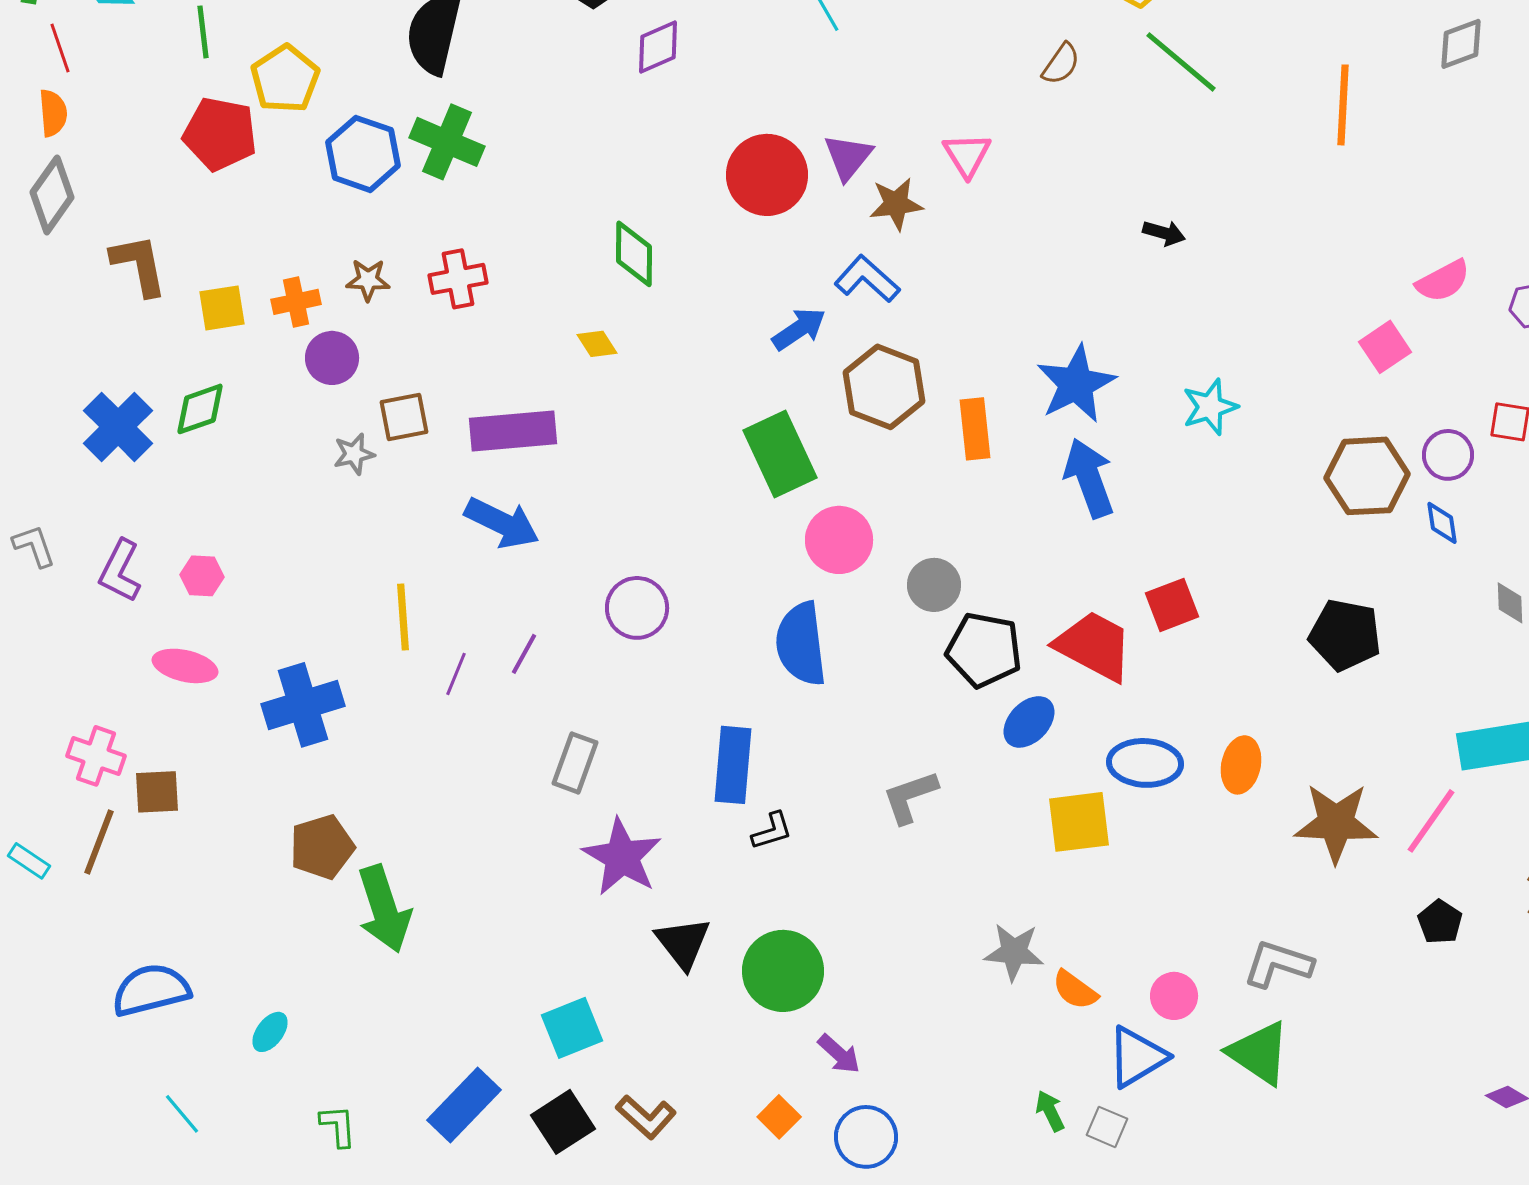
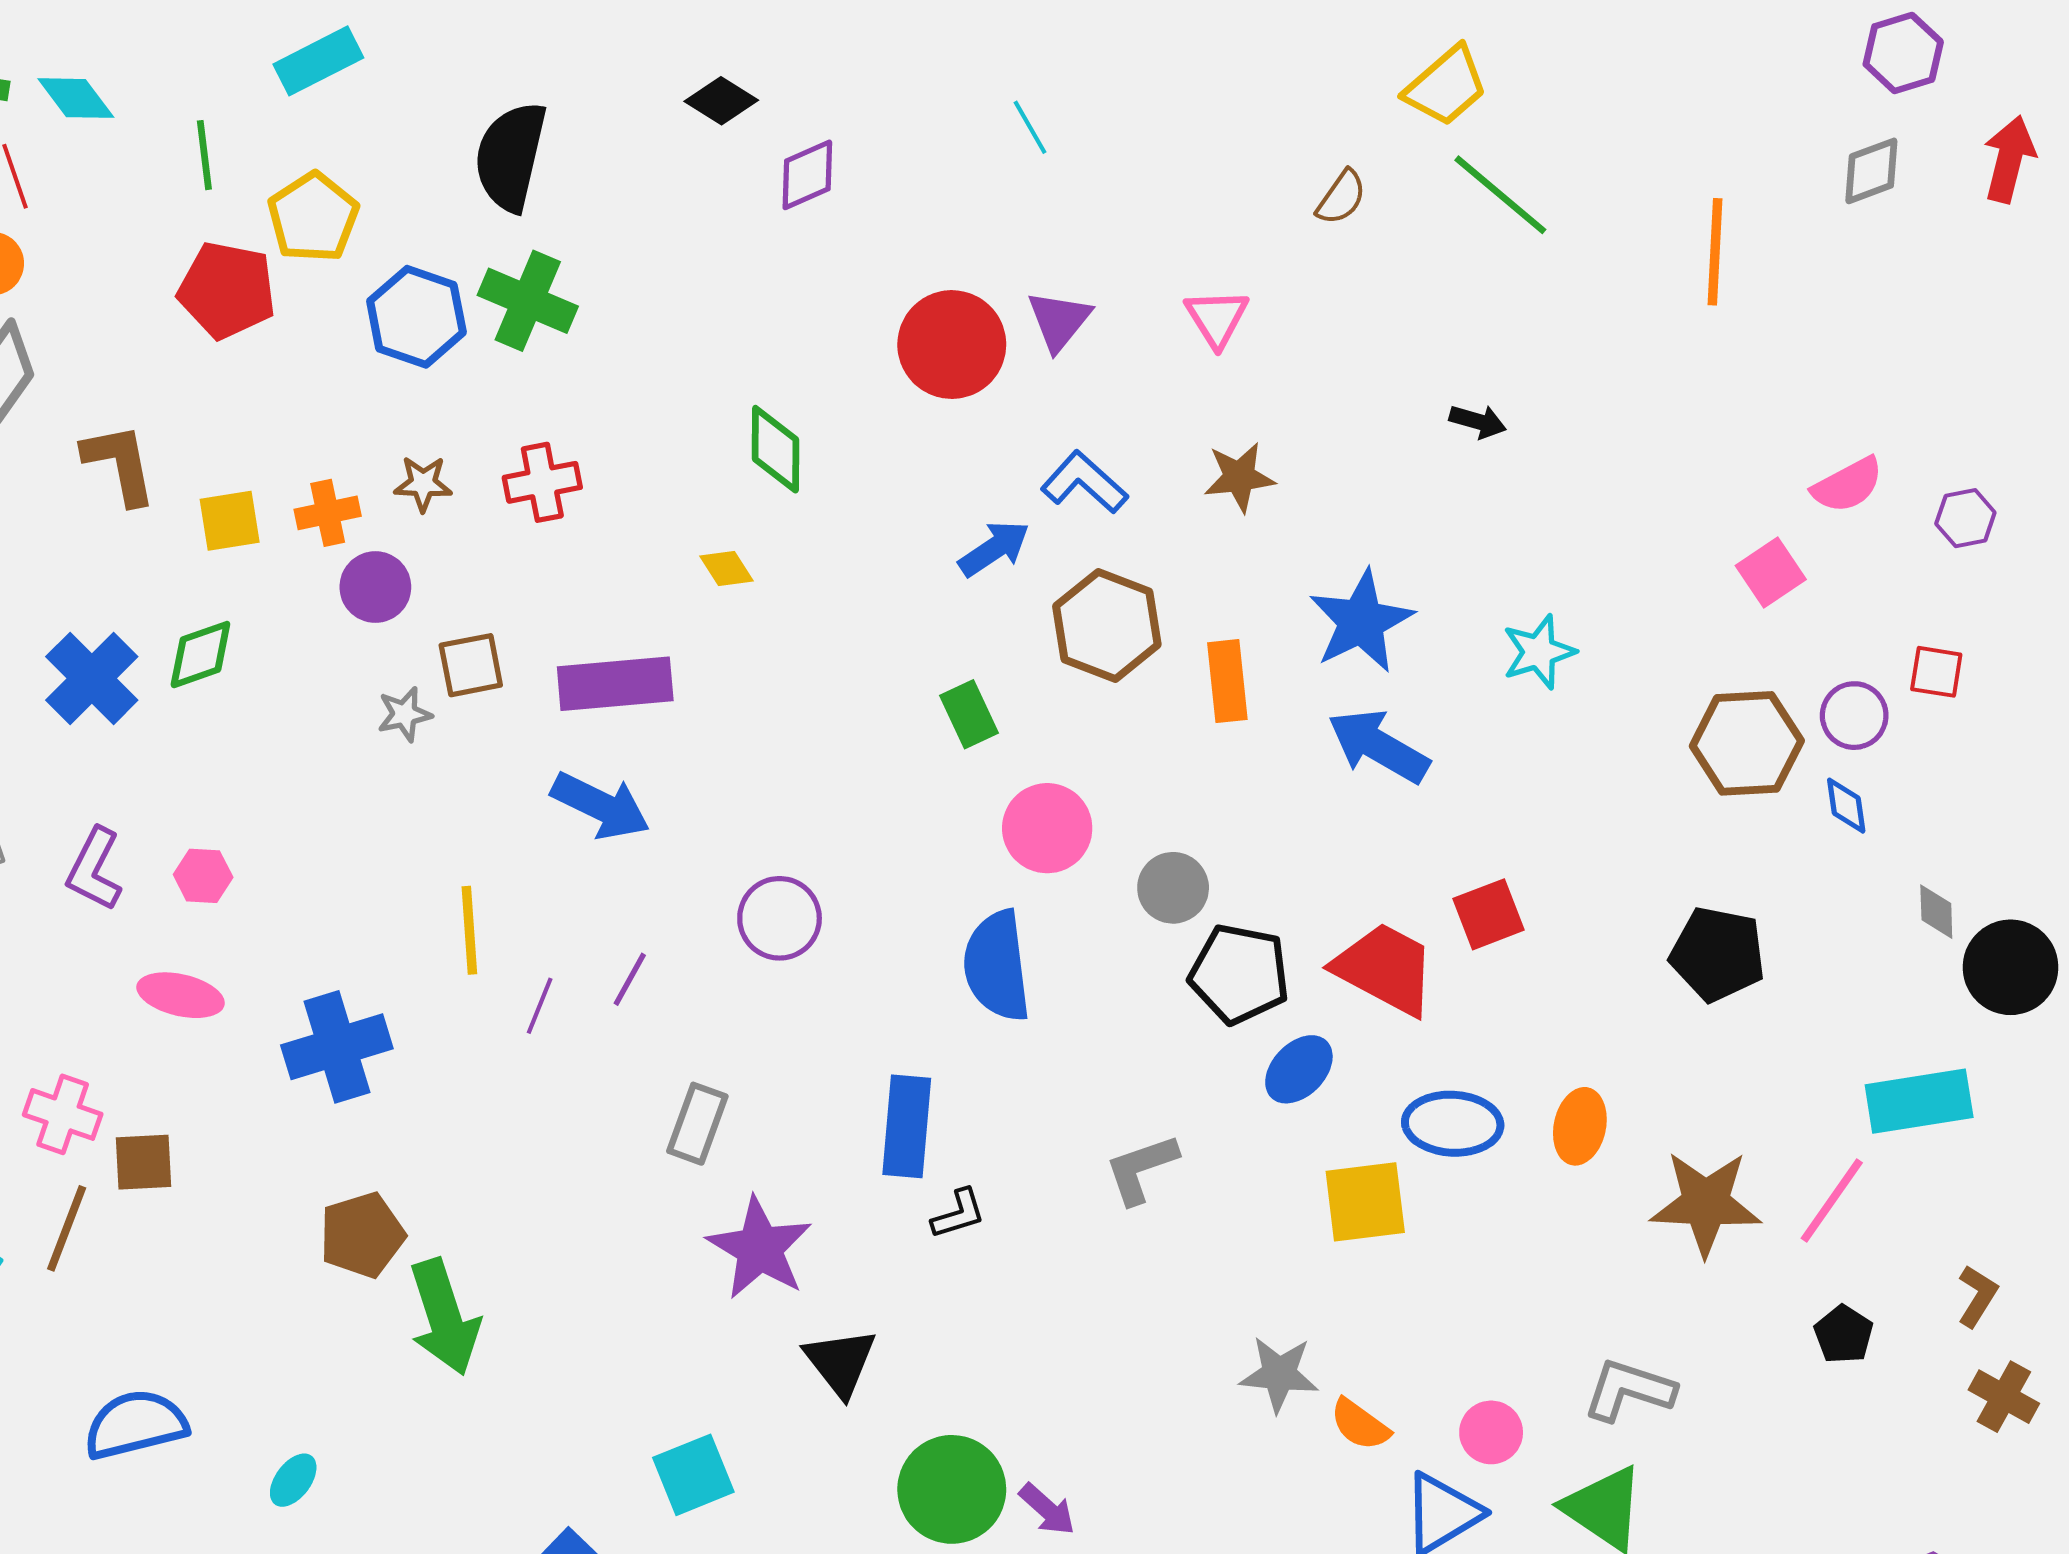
brown star: (896, 204) -> (1239, 477), moved
green rectangle: (780, 454) -> (969, 714), size x0.6
blue arrow: (1089, 478) -> (1378, 746), turned -40
green circle: (783, 971) -> (952, 1489), moved

